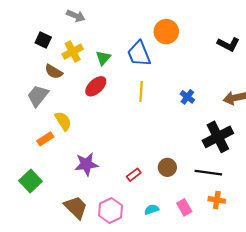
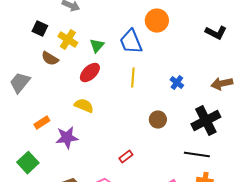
yellow cross: (73, 52) -> (68, 40), turned -30
gray trapezoid: (38, 96) -> (20, 83), moved
yellow semicircle: (63, 121) -> (84, 106), moved, turned -36
purple star: (86, 164) -> (67, 138), moved
brown circle: (167, 167) -> (158, 120), moved

